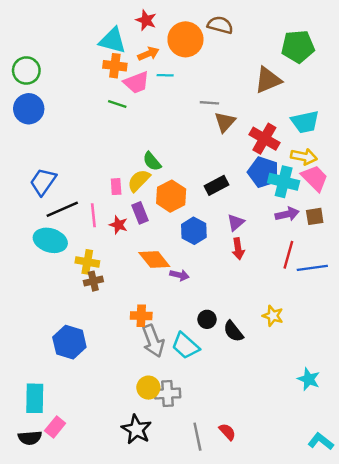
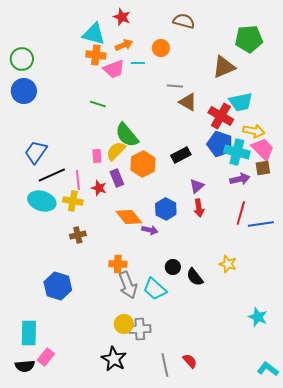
orange circle: (185, 39) -> (161, 48), moved, size x0.6
green line: (117, 104) -> (98, 104), moved
brown triangle: (225, 122) -> (188, 102), turned -42
cyan trapezoid: (305, 122) -> (241, 102), moved
green semicircle: (152, 161) -> (127, 135), size x1.5
brown square: (315, 216) -> (263, 168), moved
blue hexagon: (194, 231) -> (166, 209), moved
yellow cross: (87, 262) -> (73, 201), moved

